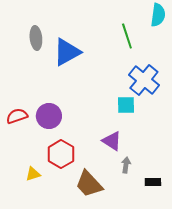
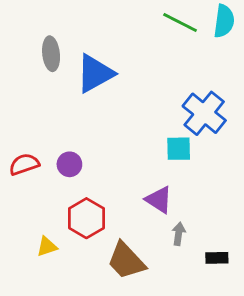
green line: (127, 36) -> (180, 23), moved, turned -45
purple circle: (49, 116) -> (69, 164), size x0.7

